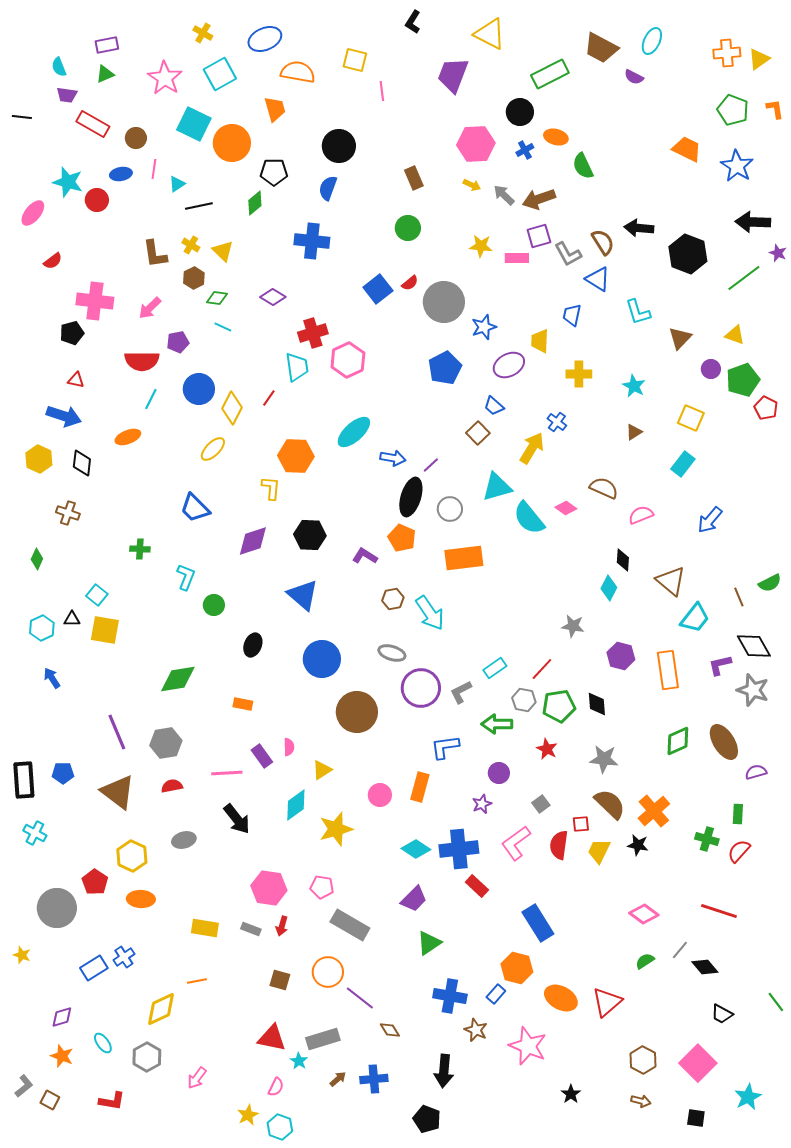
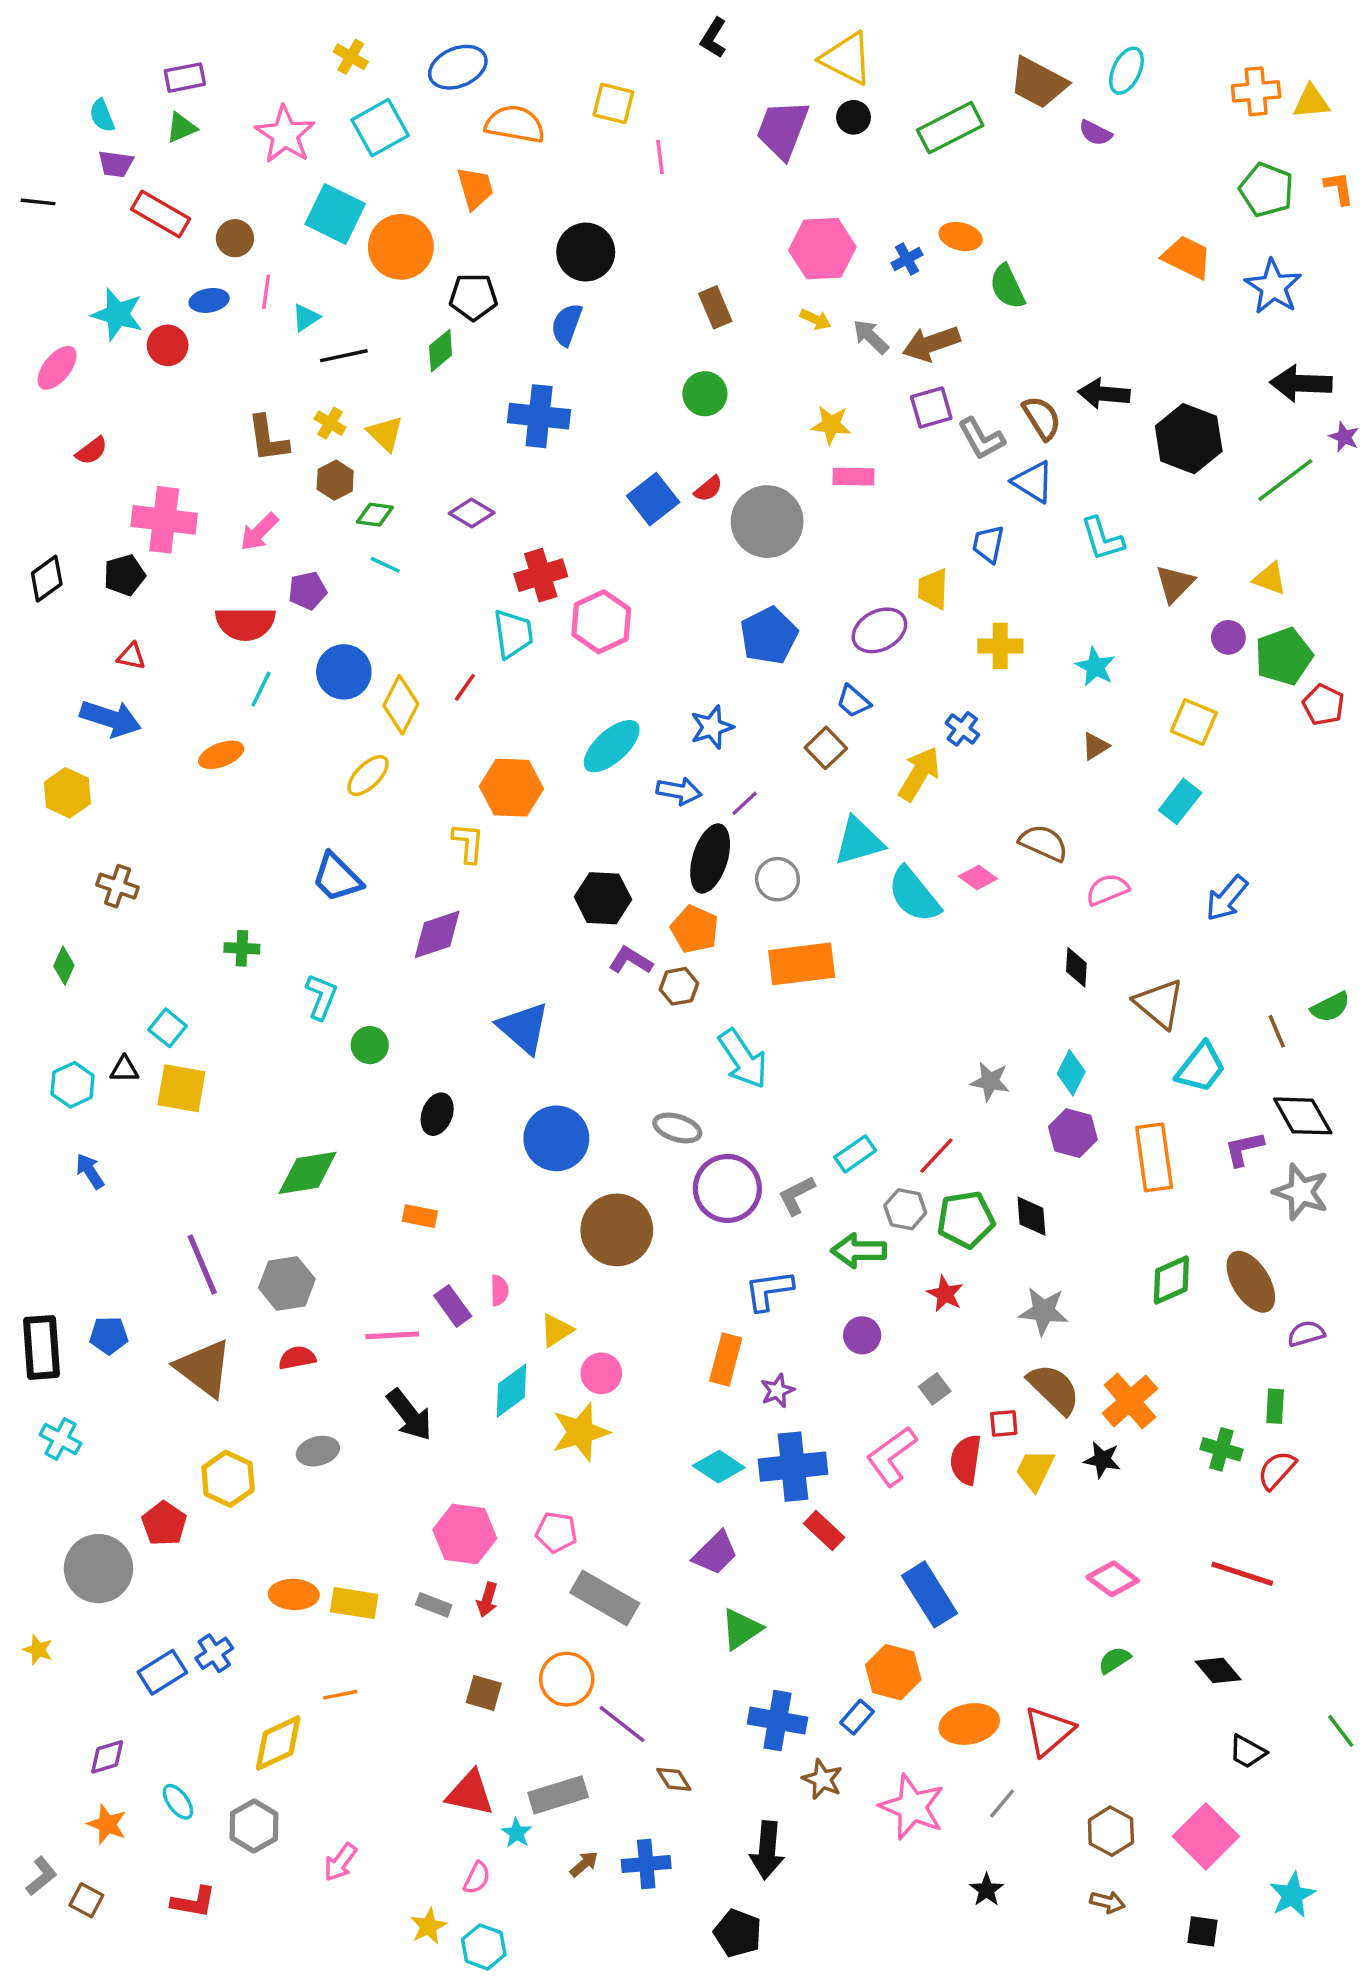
yellow triangle: (759, 59) -> (1311, 102), turned 30
black circle: (520, 112) -> (853, 117), moved, size x0.7
pink rectangle: (517, 258) -> (853, 477), moved
blue star: (484, 327) -> (712, 727), moved
black diamond: (82, 463) -> (47, 579), moved, turned 48
black hexagon: (310, 535) -> (603, 898), moved
cyan diamond: (609, 588) -> (1071, 1073), moved
brown hexagon: (393, 599) -> (679, 986), moved
pink circle: (380, 795) -> (601, 1373), moved
purple star: (482, 804) -> (777, 1391), moved
orange ellipse: (141, 899) -> (294, 1594), moved
gray line: (680, 950) -> (1002, 1804), moved
orange ellipse: (561, 998) -> (969, 1724), turned -40

